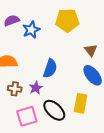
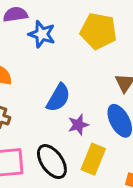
blue star: (31, 30) -> (42, 34), turned 30
purple star: (36, 88) -> (78, 125), moved

